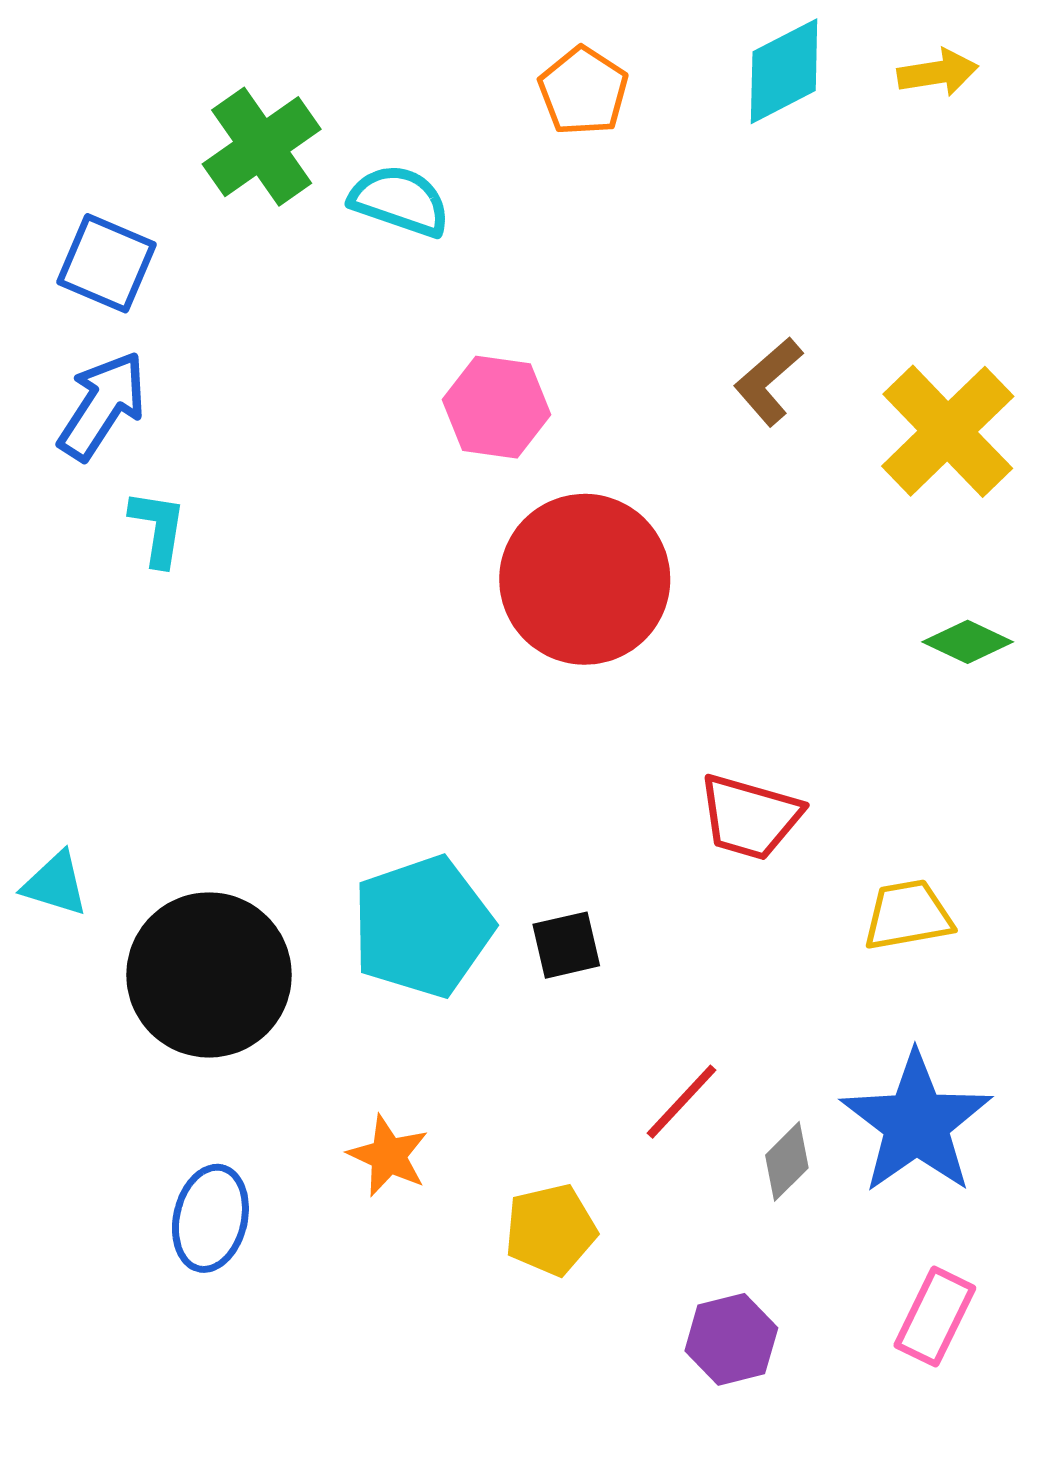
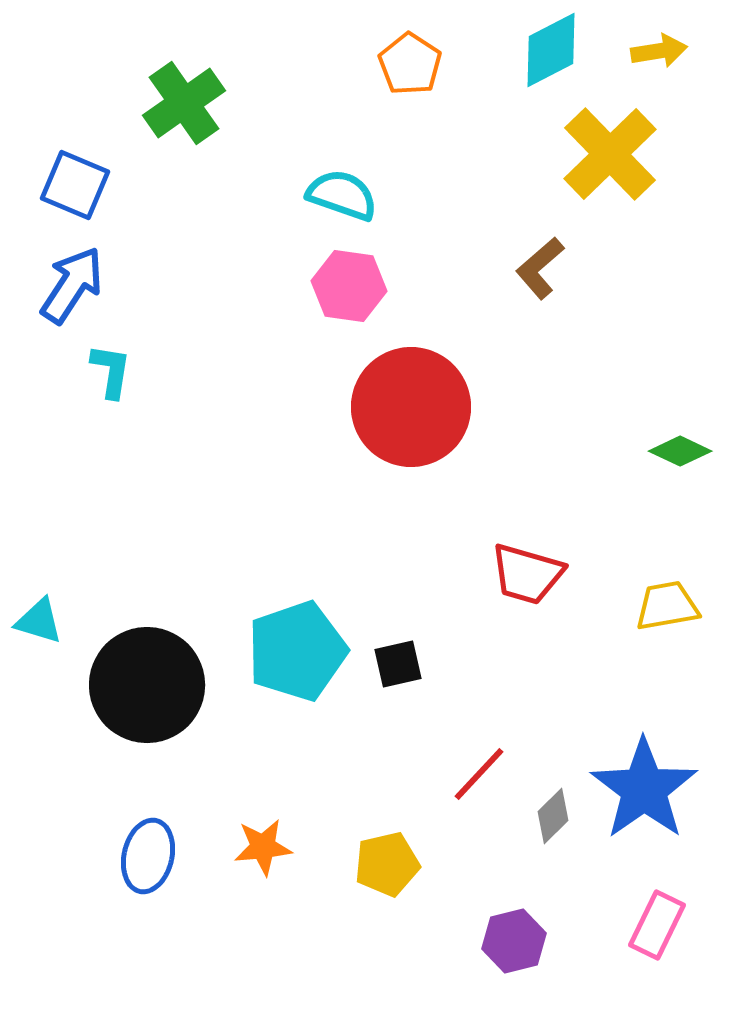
cyan semicircle: (400, 201) -> (342, 195), moved
yellow cross: (948, 431) -> (610, 154), moved
yellow trapezoid: (908, 915) -> (667, 606), moved
orange star: (388, 1156) -> (263, 847), moved, turned -30

